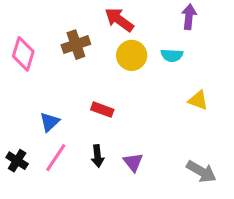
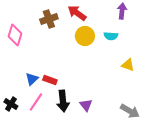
brown cross: (76, 45) -> (49, 19), moved
red rectangle: (102, 110) -> (50, 80), moved
black arrow: (98, 156) -> (63, 101), size x1.5

